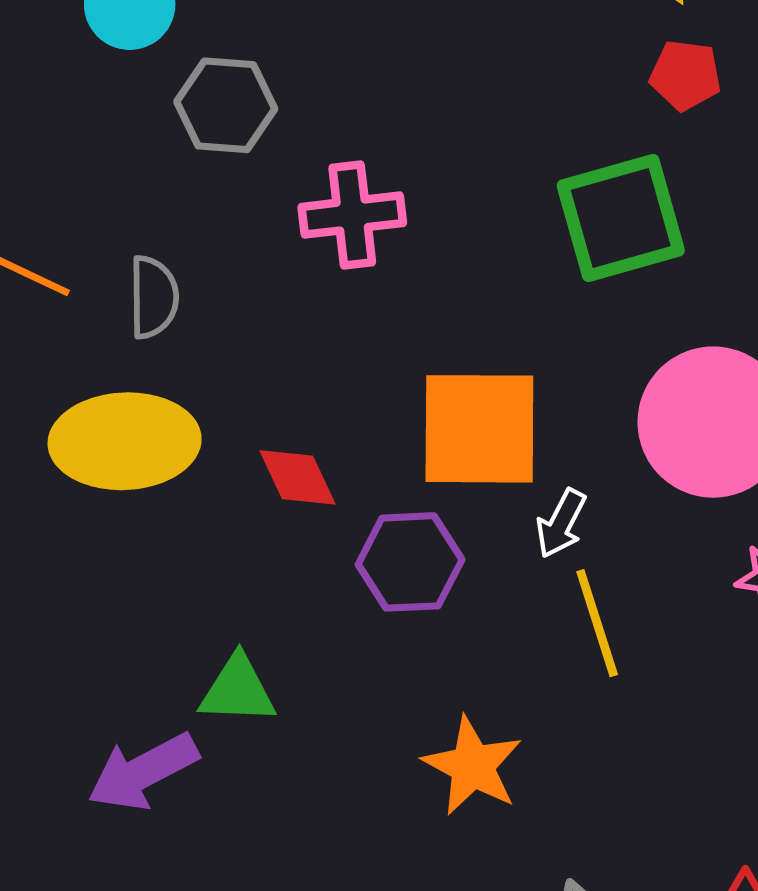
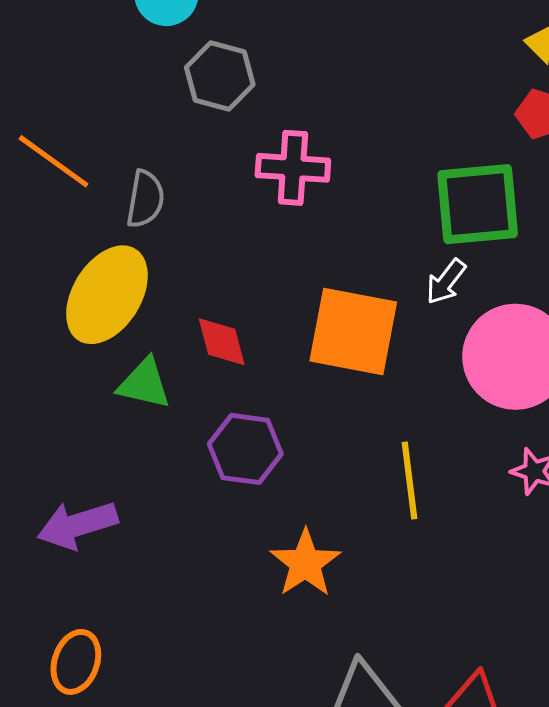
yellow ellipse: (125, 441) -> (107, 295), turned -66
white arrow: (561, 523) -> (446, 282), moved
purple hexagon: (410, 562) -> (245, 449), moved
green triangle: (238, 690) -> (144, 384), moved

